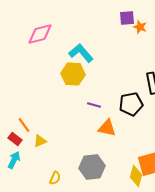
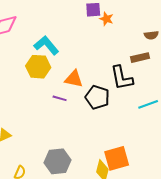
black pentagon: (131, 104) -> (97, 97), turned 30
orange triangle: (107, 128) -> (74, 79), moved

